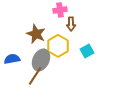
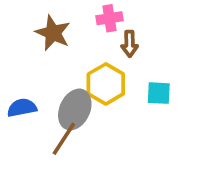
brown star: (36, 34) -> (53, 33), moved
cyan square: (87, 51) -> (159, 93), turned 32

